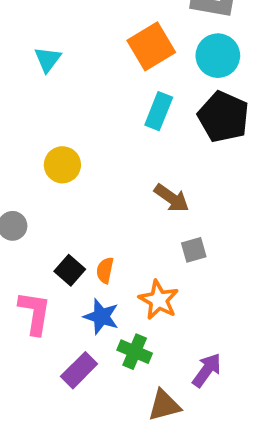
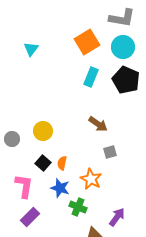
yellow circle: (62, 165) -> (43, 131), moved
purple rectangle: (79, 370) -> (30, 217), moved

